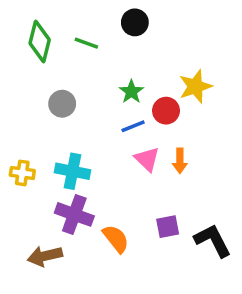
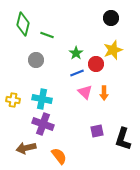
black circle: (135, 22) -> (111, 18), moved
green line: (86, 43) -> (47, 35), moved
orange semicircle: (116, 239) -> (59, 156), moved
black L-shape: (213, 240) -> (123, 139), turned -135

